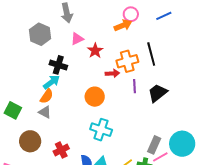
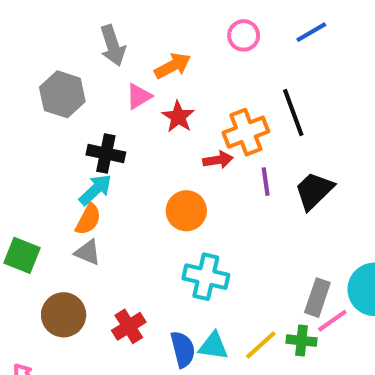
orange arrow: (123, 25) -> (173, 66), moved

